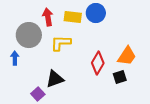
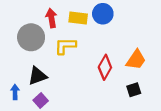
blue arrow: (15, 58) -> (15, 92), moved
black square: (120, 77) -> (134, 90), moved
black triangle: (55, 79) -> (37, 76), moved

